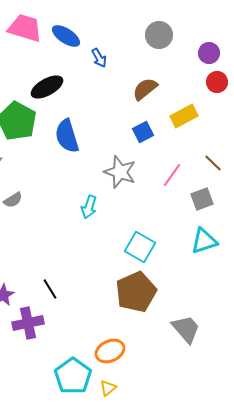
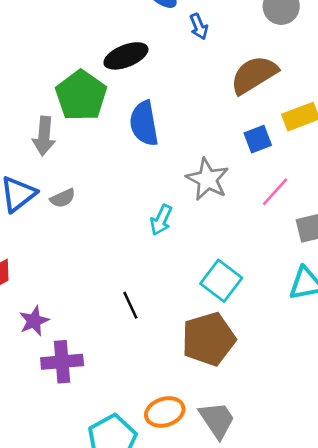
brown semicircle: (145, 89) -> (254, 75), size x1.4
blue square: (143, 132) -> (258, 139), moved
black line: (50, 289) -> (130, 305), moved
gray trapezoid: (186, 329) -> (217, 420), moved

